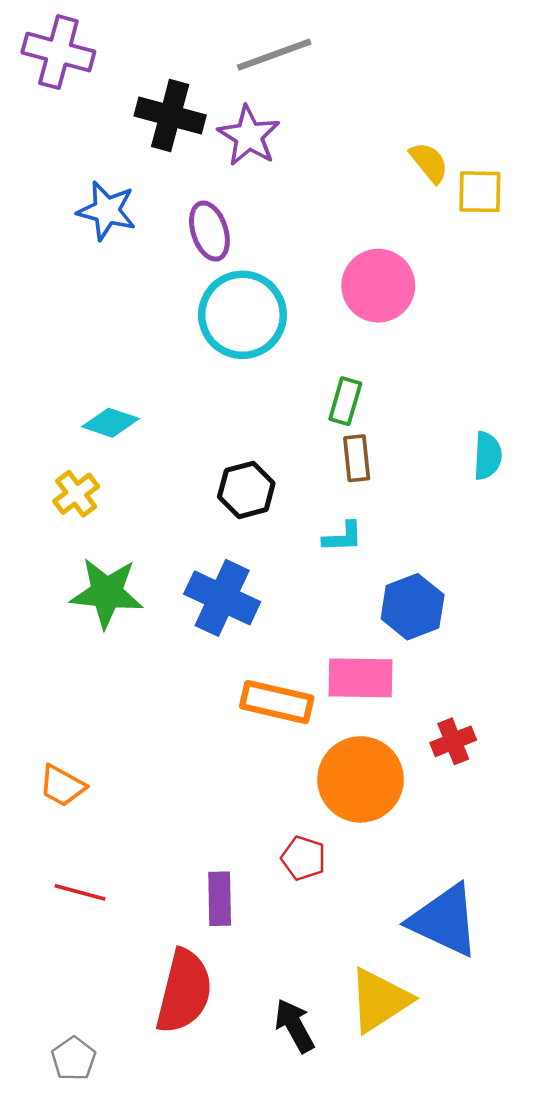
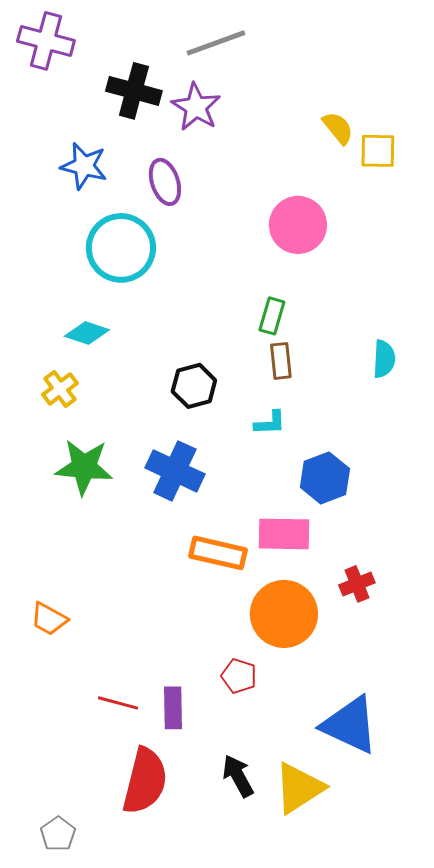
cyan circle: (242, 315) -> (121, 248), moved
red line: (80, 892) -> (118, 703), moved
black arrow: (295, 1026) -> (238, 776), moved

